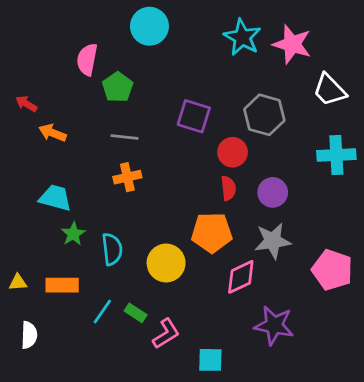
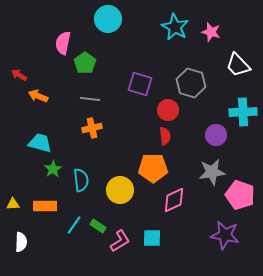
pink star: (292, 44) -> (211, 32), size x0.7
purple circle: (273, 192) -> (216, 135), moved
gray star: (273, 241) -> (212, 172), moved
purple star: (274, 325) -> (225, 235), moved
cyan square: (210, 360) -> (152, 238), moved

